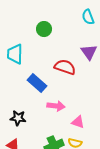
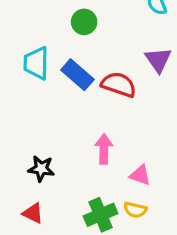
blue rectangle: (37, 83) -> (77, 75), moved
pink arrow: (56, 106) -> (104, 149), turned -96

